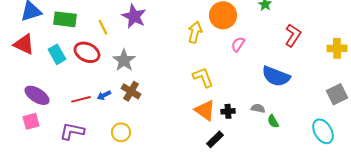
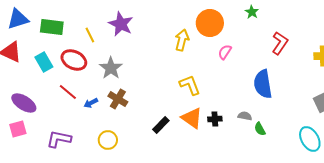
blue semicircle: (276, 76) -> (263, 84), turned 60
red line: (81, 99) -> (68, 92), moved, turned 54
black rectangle: (215, 139) -> (161, 125), moved

